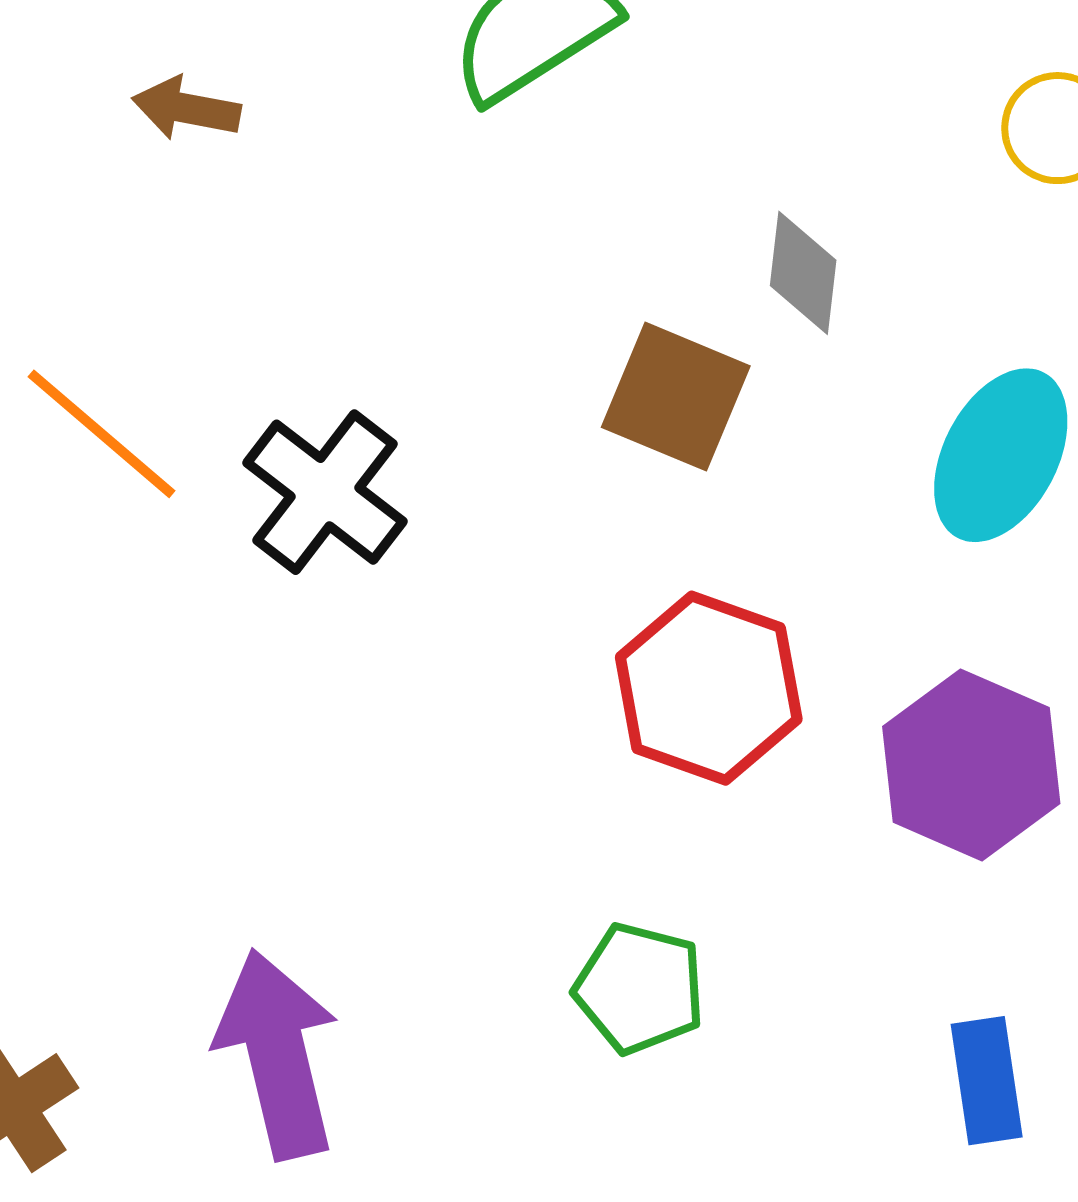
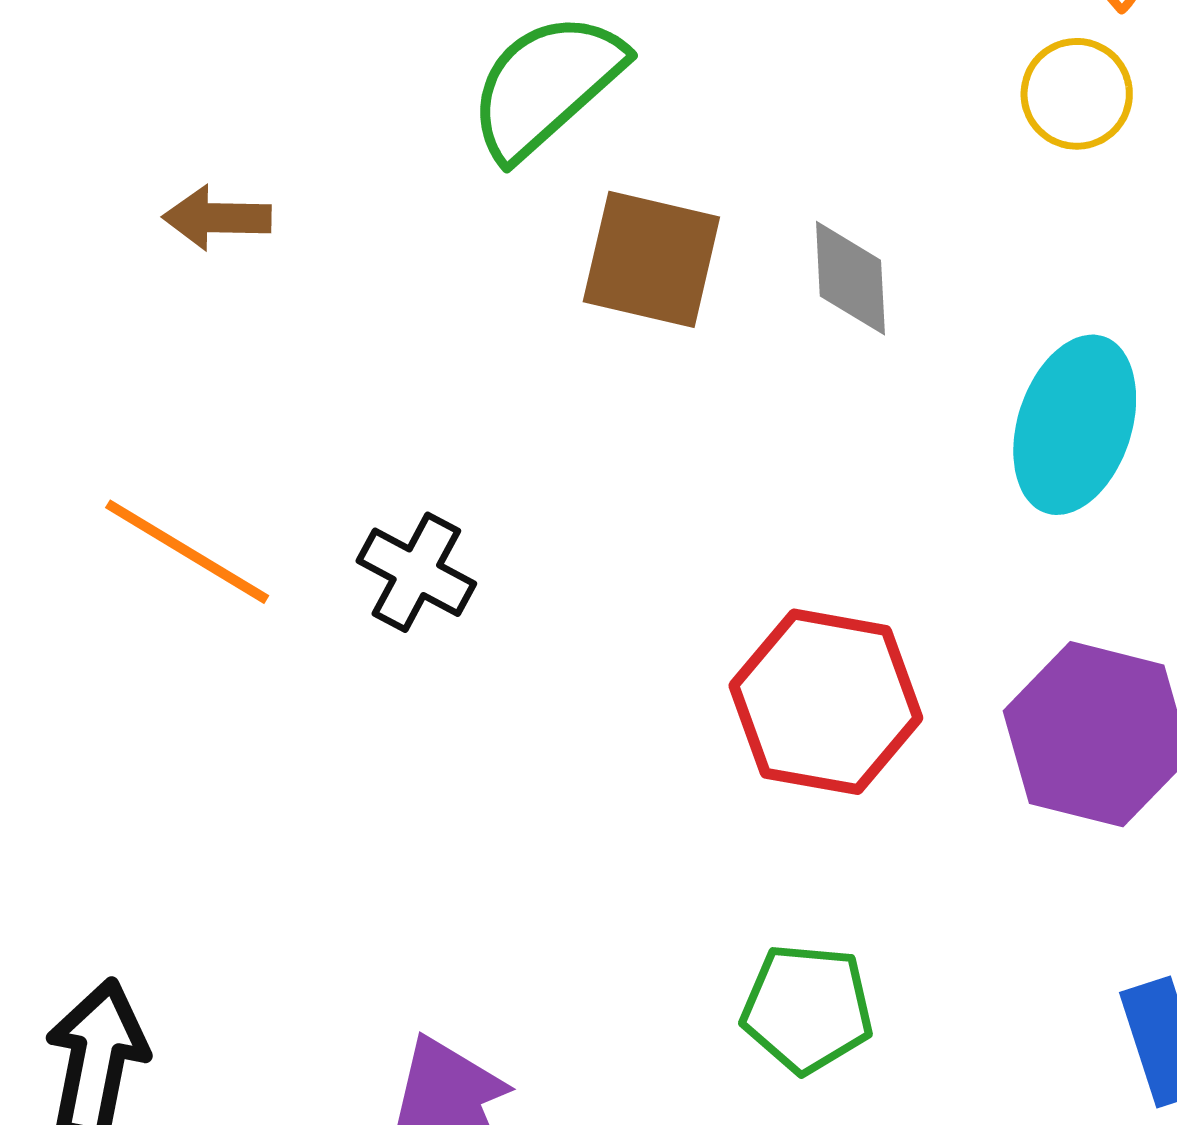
brown square: (676, 397) -> (651, 259), moved
black cross: (325, 492) -> (416, 572), size x0.7

